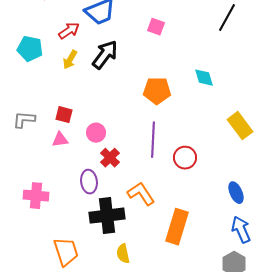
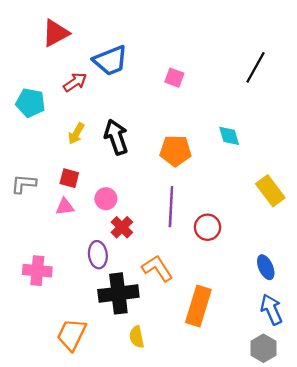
black arrow: (105, 55) -> (116, 137), moved, turned -56
yellow arrow: (70, 60) -> (76, 134), moved
orange trapezoid: (66, 252) -> (72, 335), turned -136

